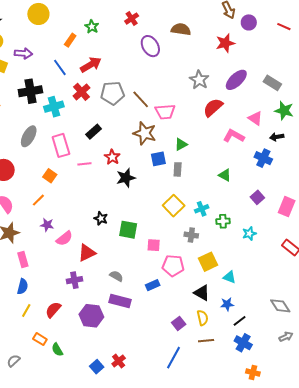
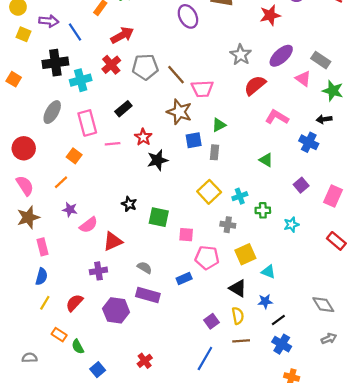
blue line: (60, 67) -> (75, 32), moved
pink triangle: (255, 118) -> (303, 79), moved
gray semicircle: (14, 361) -> (30, 358), turned 40
blue square: (97, 367) -> (98, 370), moved

